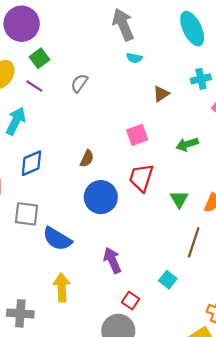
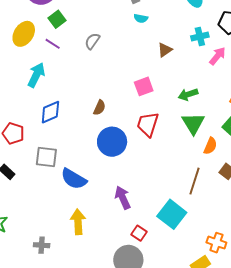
green triangle: (179, 199) -> (193, 123), moved, size x1.4
cyan square: (168, 280) -> (172, 214), size x1.8
gray cross: (20, 313) -> (42, 245), size x0.7

